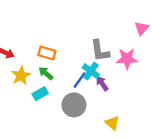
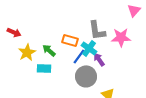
orange rectangle: (47, 53) -> (70, 40), moved
cyan rectangle: (40, 94) -> (44, 68), turned 32
gray circle: (74, 105) -> (86, 76), moved

